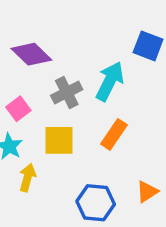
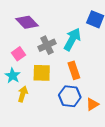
orange rectangle: (114, 134) -> (74, 70), turned -54
blue hexagon: (96, 203) -> (70, 96), moved

